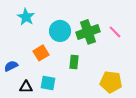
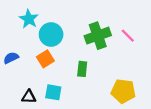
cyan circle: (60, 31) -> (51, 34), moved
blue semicircle: (11, 66) -> (11, 58), moved

